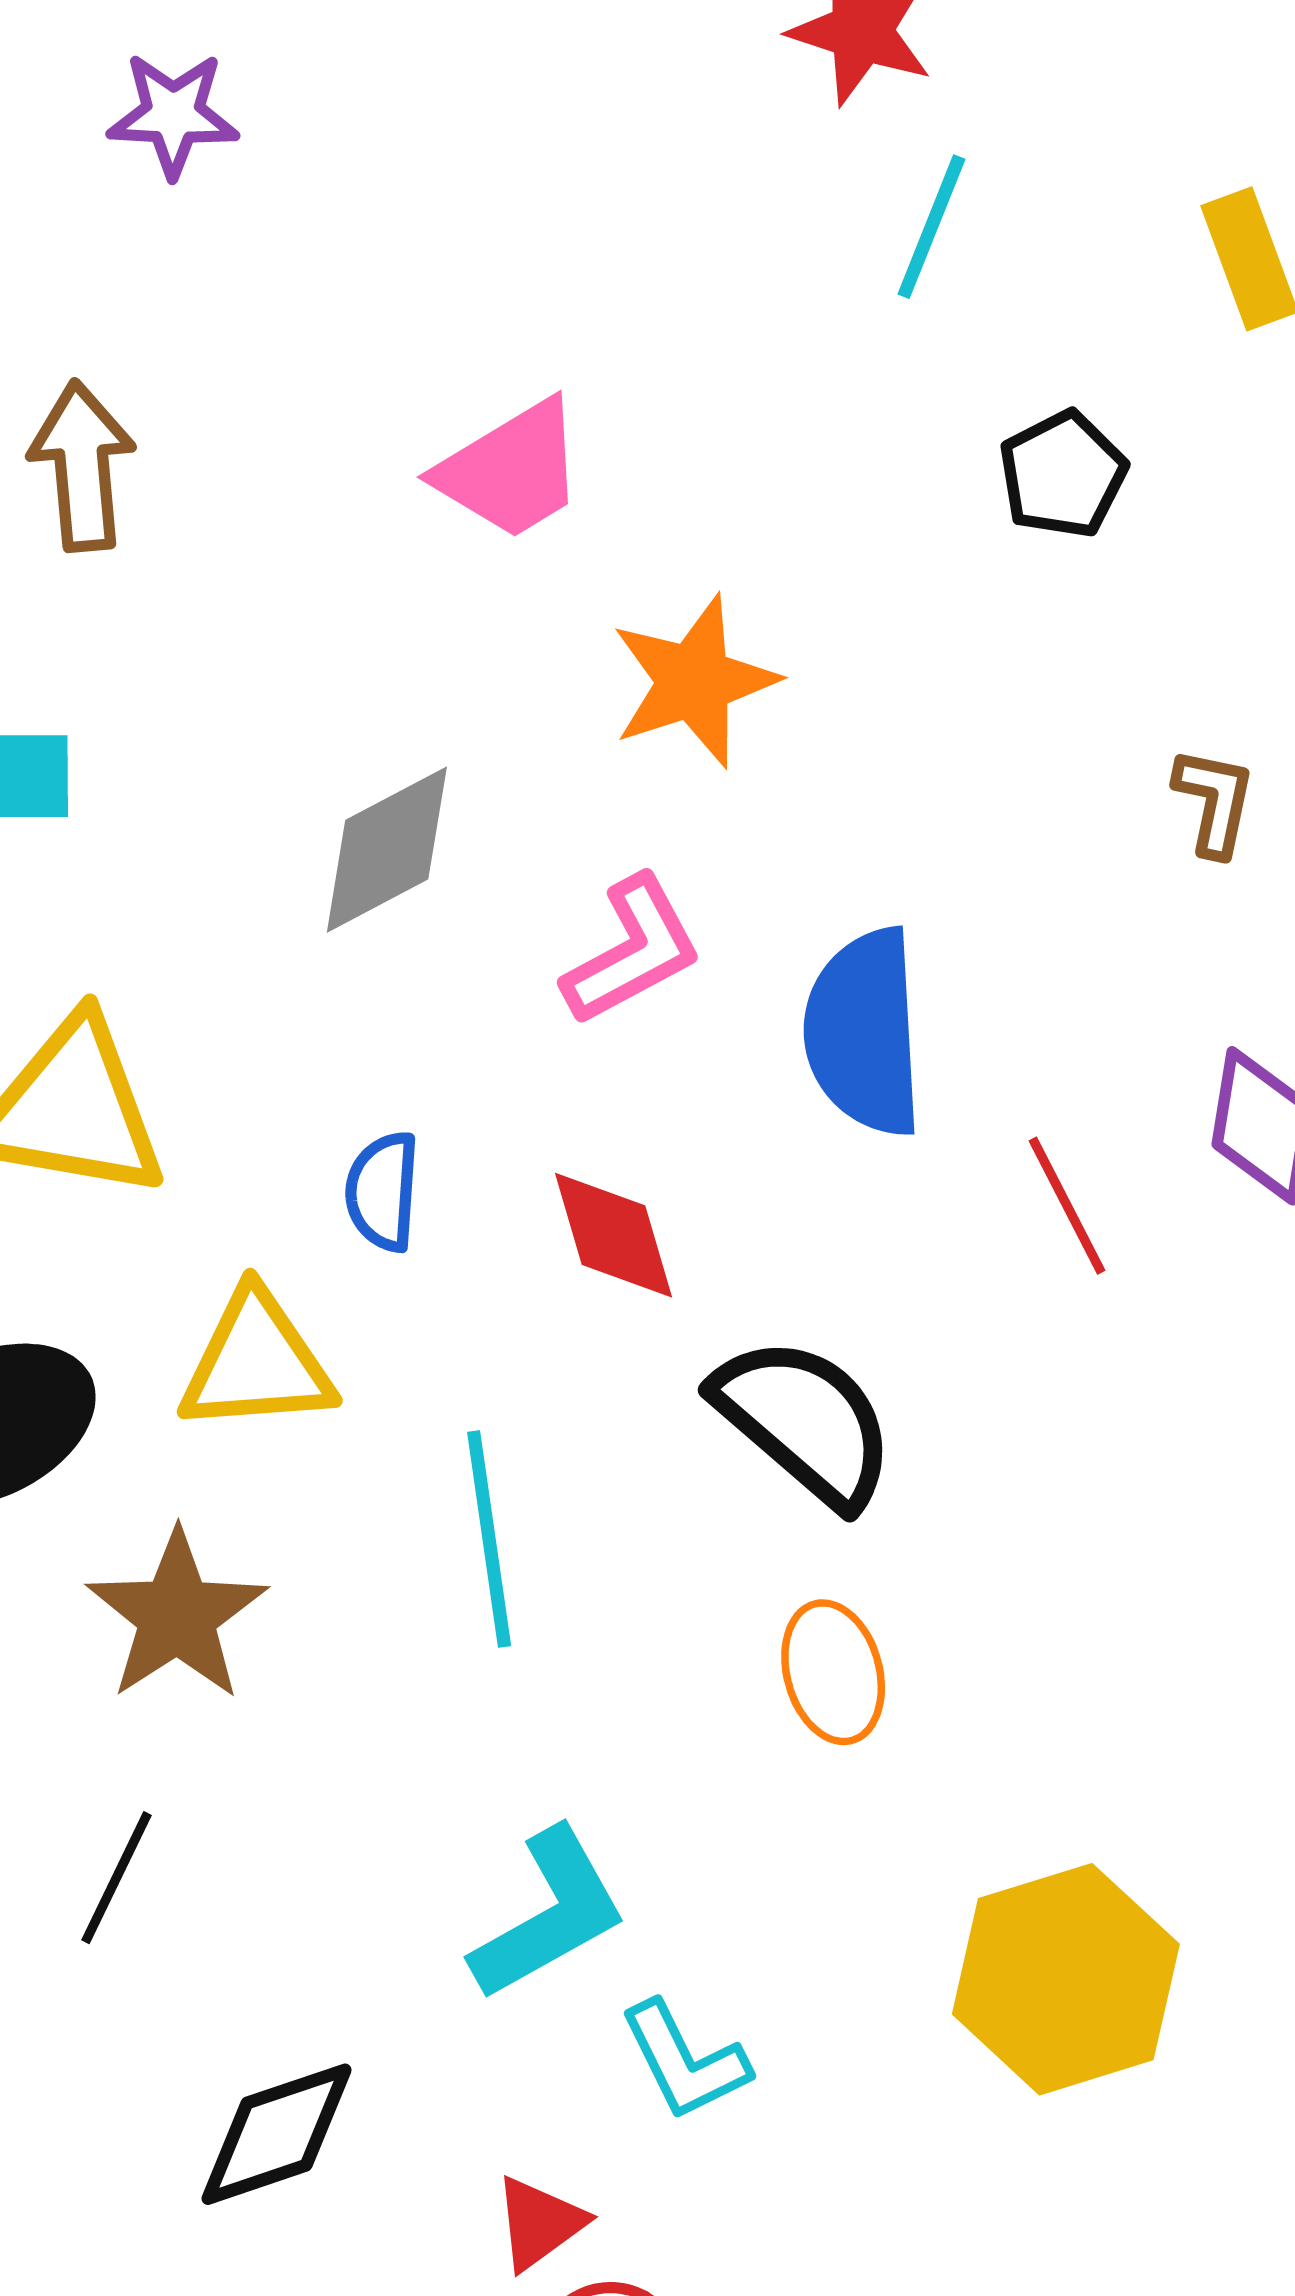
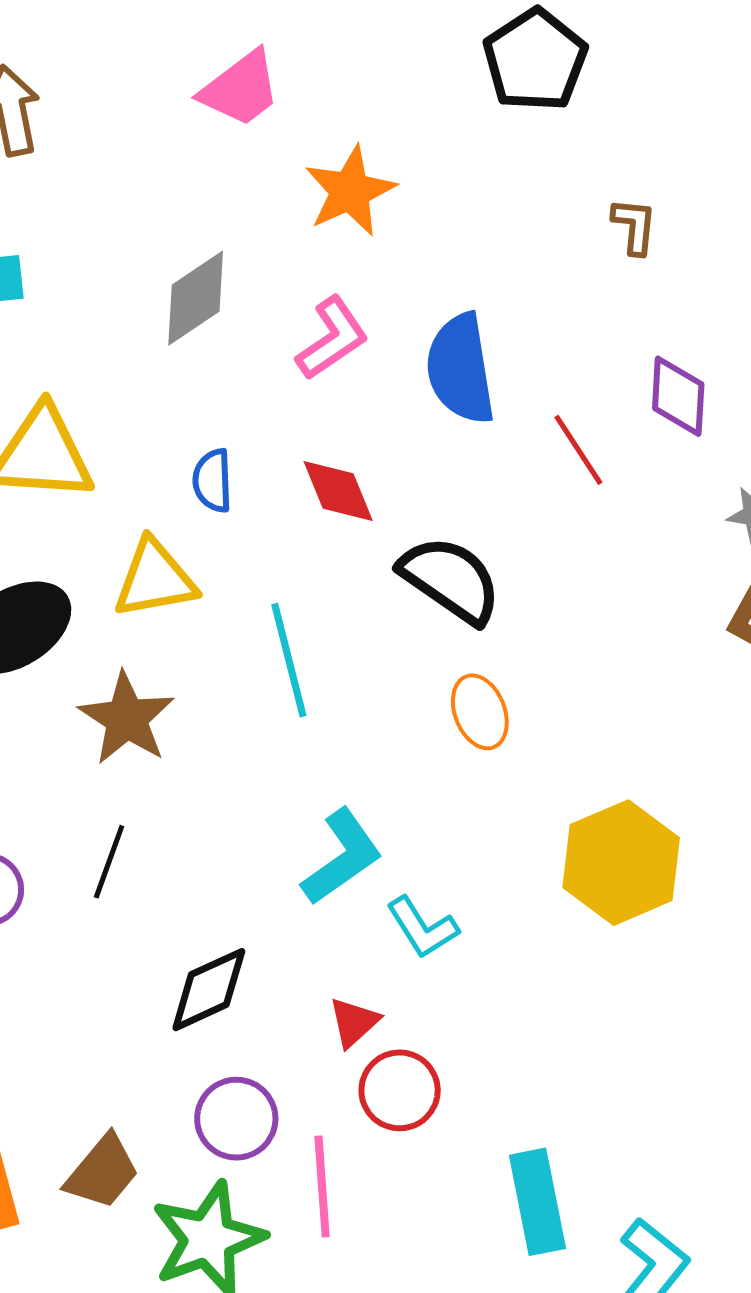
black pentagon: (1063, 474) -> (535, 60), size x1.5

